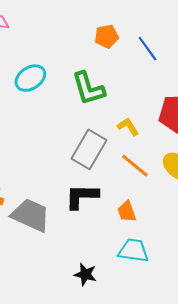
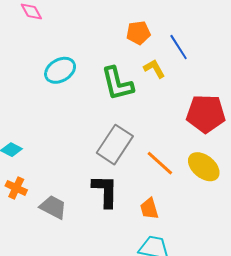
yellow L-shape: (128, 127) -> (154, 69), moved
black L-shape: (82, 196) -> (105, 191), turned 87
gray trapezoid: (31, 215) -> (53, 207), size x0.7

